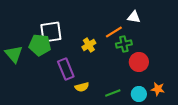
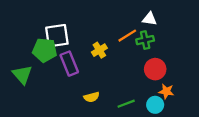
green cross: (124, 44) -> (145, 40), moved
green triangle: (14, 54) -> (22, 75), moved
purple rectangle: (66, 69) -> (69, 64), moved
orange star: (158, 89) -> (166, 91), moved

